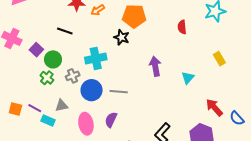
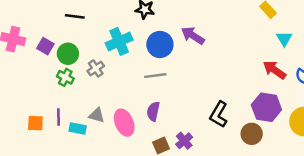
purple arrow: (155, 66) -> (193, 36), turned -36
cyan triangle: (188, 78) -> (284, 39), moved
blue circle: (92, 90) -> (160, 44), moved
gray triangle: (62, 105) -> (97, 115), moved, turned 40
purple line: (35, 108) -> (59, 117), turned 72

